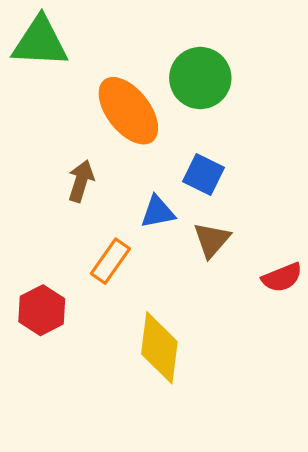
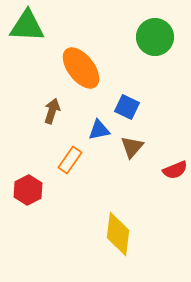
green circle: (200, 78) -> (155, 37), moved
yellow diamond: (159, 348) -> (118, 234), moved

